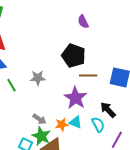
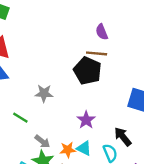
brown line: (88, 76) -> (97, 53), moved
green line: (12, 85) -> (20, 118), moved, turned -32
purple star: (76, 98) -> (86, 120), size x0.7

